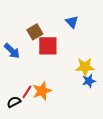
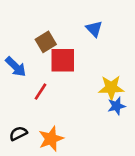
orange star: (42, 91) -> (51, 139), moved
red line: (27, 92) -> (41, 92), moved

